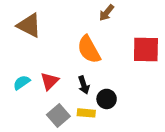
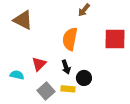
orange semicircle: (89, 49) -> (70, 39), turned 40
cyan semicircle: (22, 82) -> (17, 75), moved, turned 48

